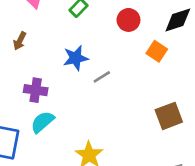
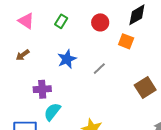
brown arrow: (20, 41) -> (23, 55), turned 40
gray line: (102, 77) -> (99, 69), moved

